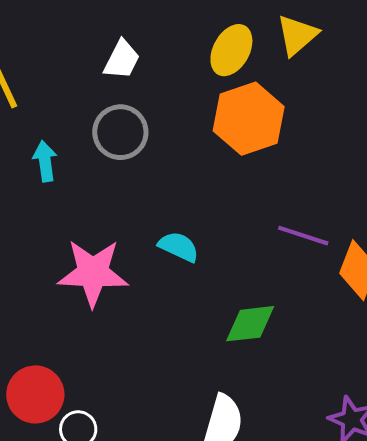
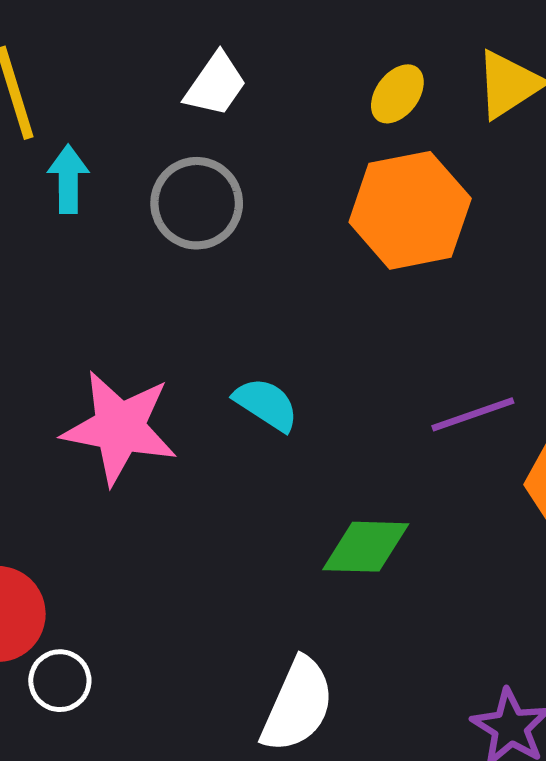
yellow ellipse: (231, 50) -> (397, 94), size x0.7
cyan arrow: (45, 161) -> (68, 179), moved
purple line: (303, 236) -> (473, 414), turned -45

